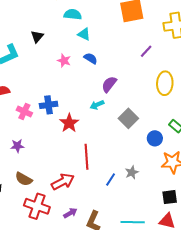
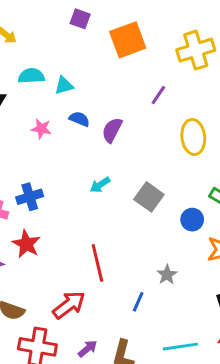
cyan semicircle: (73, 14) -> (31, 76), moved
cyan triangle: (84, 34) -> (64, 85), turned -32
purple semicircle: (109, 84) -> (112, 130), moved
red star: (69, 123) -> (26, 244), moved
blue line: (111, 179) -> (138, 302), moved

